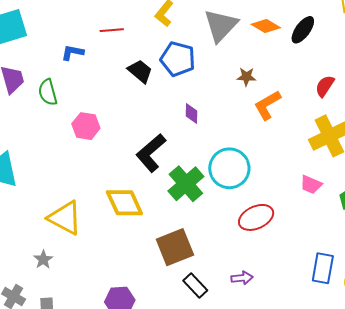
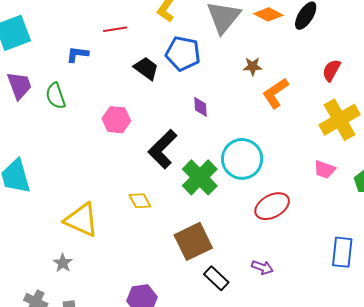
pink hexagon: (86, 126) -> (116, 120), moved
yellow diamond: (124, 203) -> (140, 201), size x0.6
purple arrow: (242, 278) -> (262, 267), turned 30

